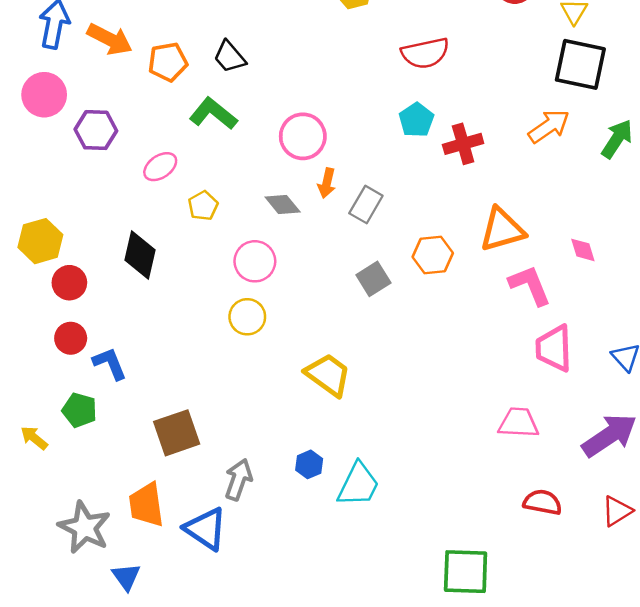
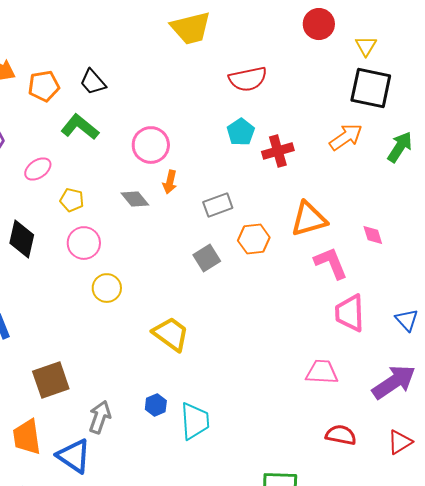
gray rectangle: (366, 204) -> (218, 205), moved, turned 40
yellow pentagon: (203, 206) -> (72, 200), turned -30
pink circle: (255, 261) -> (84, 243), moved
cyan trapezoid: (358, 485) -> (195, 421), turned -30

